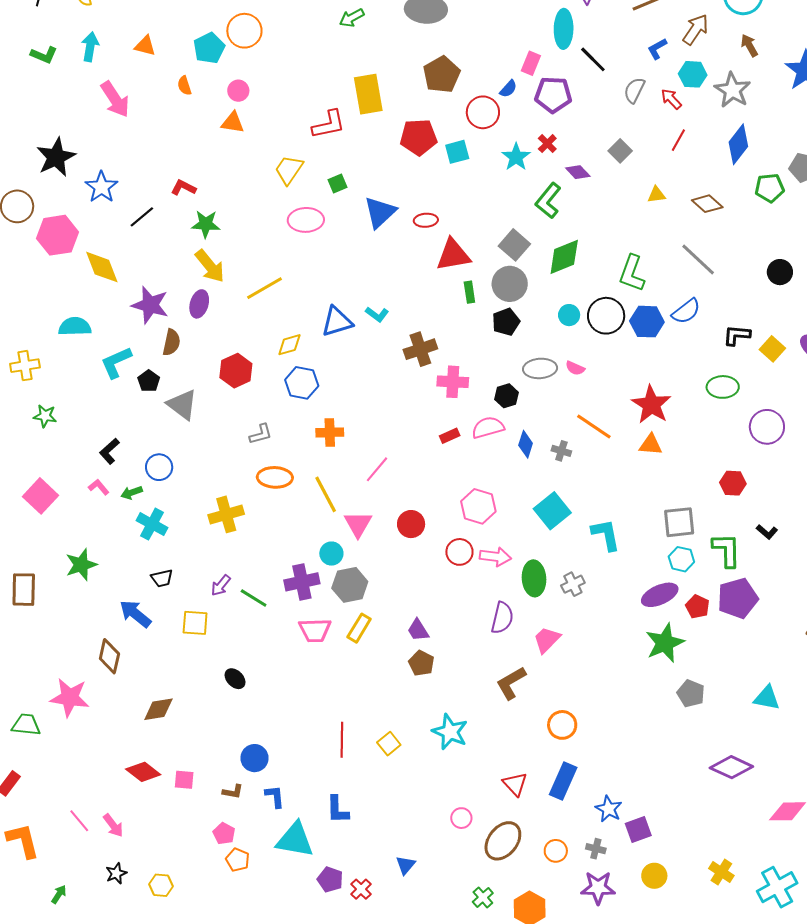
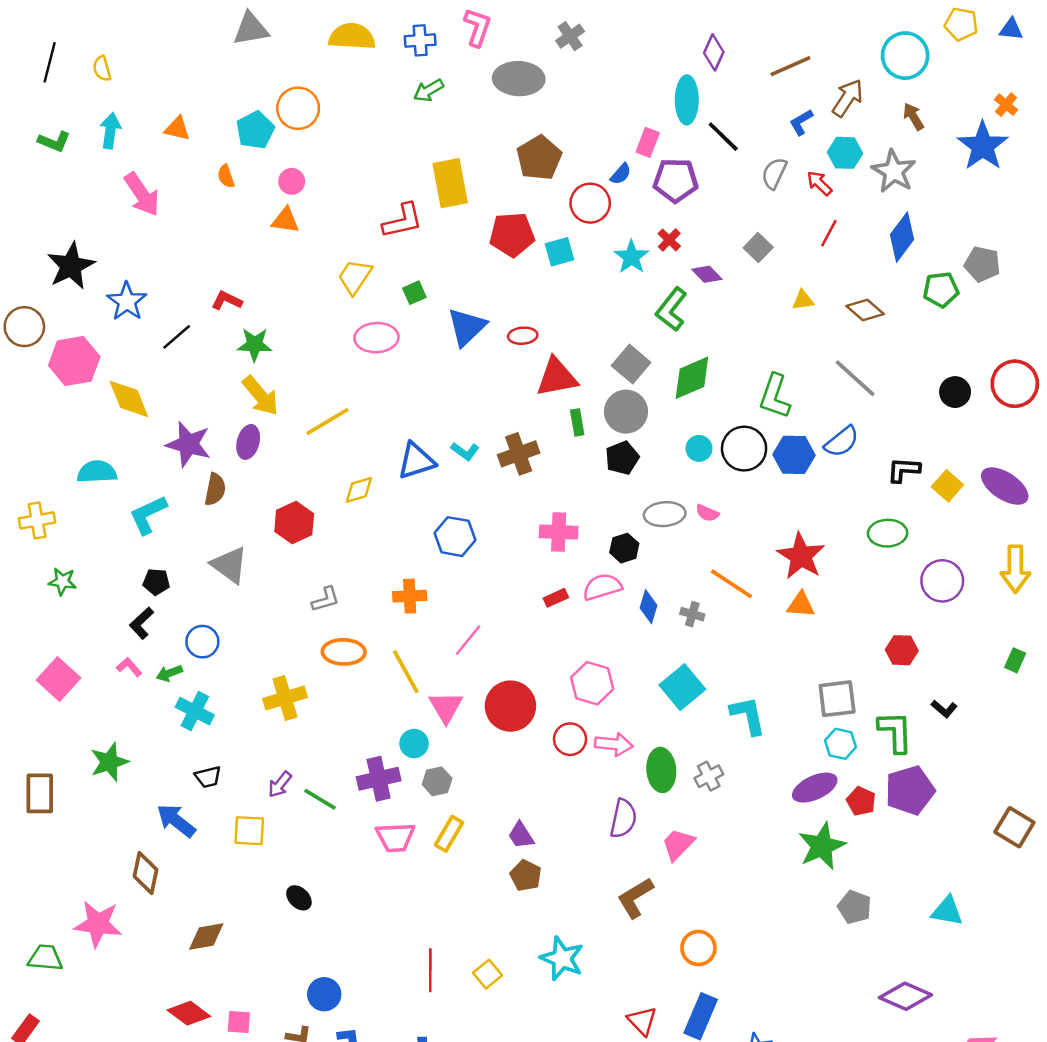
brown cross: (420, 349) -> (519, 454), moved
black pentagon: (149, 381) -> (156, 582), moved, turned -30
blue hexagon: (302, 383) -> (455, 537), moved
red circle: (411, 524) -> (510, 706), size x1.5
gray hexagon: (350, 585) -> (437, 781), size x0.7

